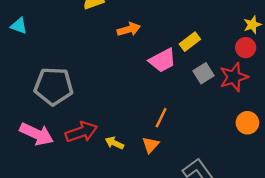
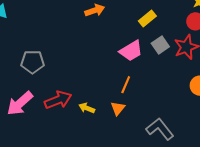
pink trapezoid: (162, 60) -> (131, 51), moved
gray pentagon: (54, 86) -> (33, 62), size x0.7
pink arrow: (37, 134) -> (20, 103), turned 116

